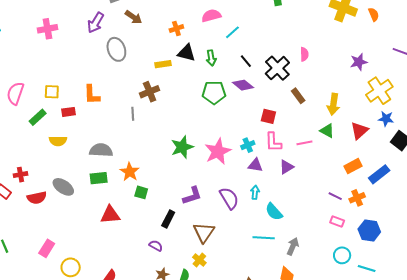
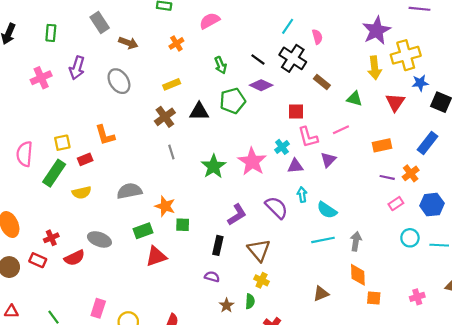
purple arrow: (96, 23) -> (77, 68), moved
cyan line: (232, 32) -> (288, 26), moved
black triangle: (187, 53) -> (199, 111), moved
purple star: (359, 62) -> (376, 31), size x1.5
yellow cross: (379, 91) -> (406, 55), turned 32
yellow arrow: (333, 104) -> (375, 68), moved
gray line: (133, 114) -> (171, 152), moved
green rectangle: (38, 117) -> (54, 173), size x1.4
green triangle: (327, 131) -> (354, 99), moved
orange rectangle: (353, 166) -> (382, 145), moved, turned 30
green rectangle: (99, 178) -> (143, 231), moved
pink rectangle: (337, 222) -> (396, 204), turned -40

